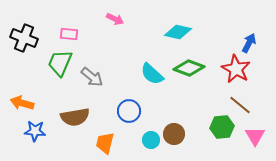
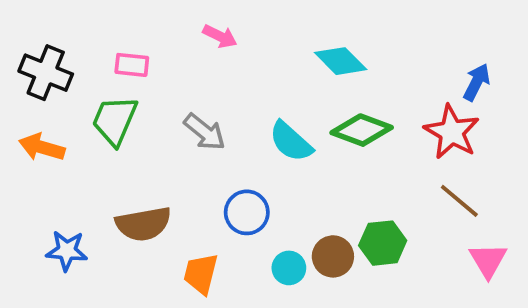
cyan diamond: (178, 32) -> (341, 61), turned 32
gray arrow: (92, 77) -> (205, 132), moved
orange arrow: (22, 103) -> (42, 147), moved
green hexagon: (222, 127) -> (383, 243), moved

